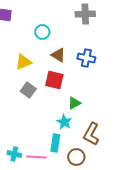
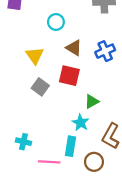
blue cross: (86, 58) -> (105, 51), turned -36
yellow triangle: (23, 62) -> (35, 56), turned -42
cyan cross: (14, 154) -> (23, 142), moved

